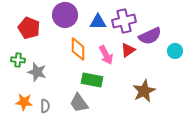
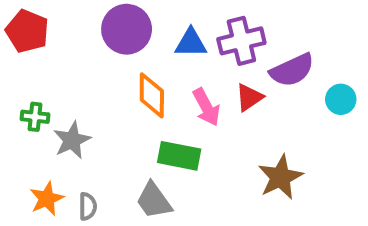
red pentagon: (29, 28) -> (27, 31), moved
gray star: (37, 72) -> (72, 140), turned 30
orange star: (24, 102) -> (47, 199), turned -30

